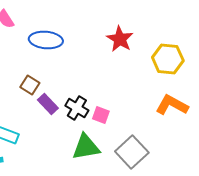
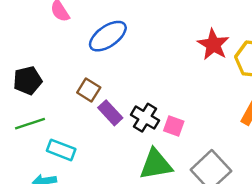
red star: (120, 39) -> (213, 45), moved
blue ellipse: (46, 40) -> (108, 36), turned -40

